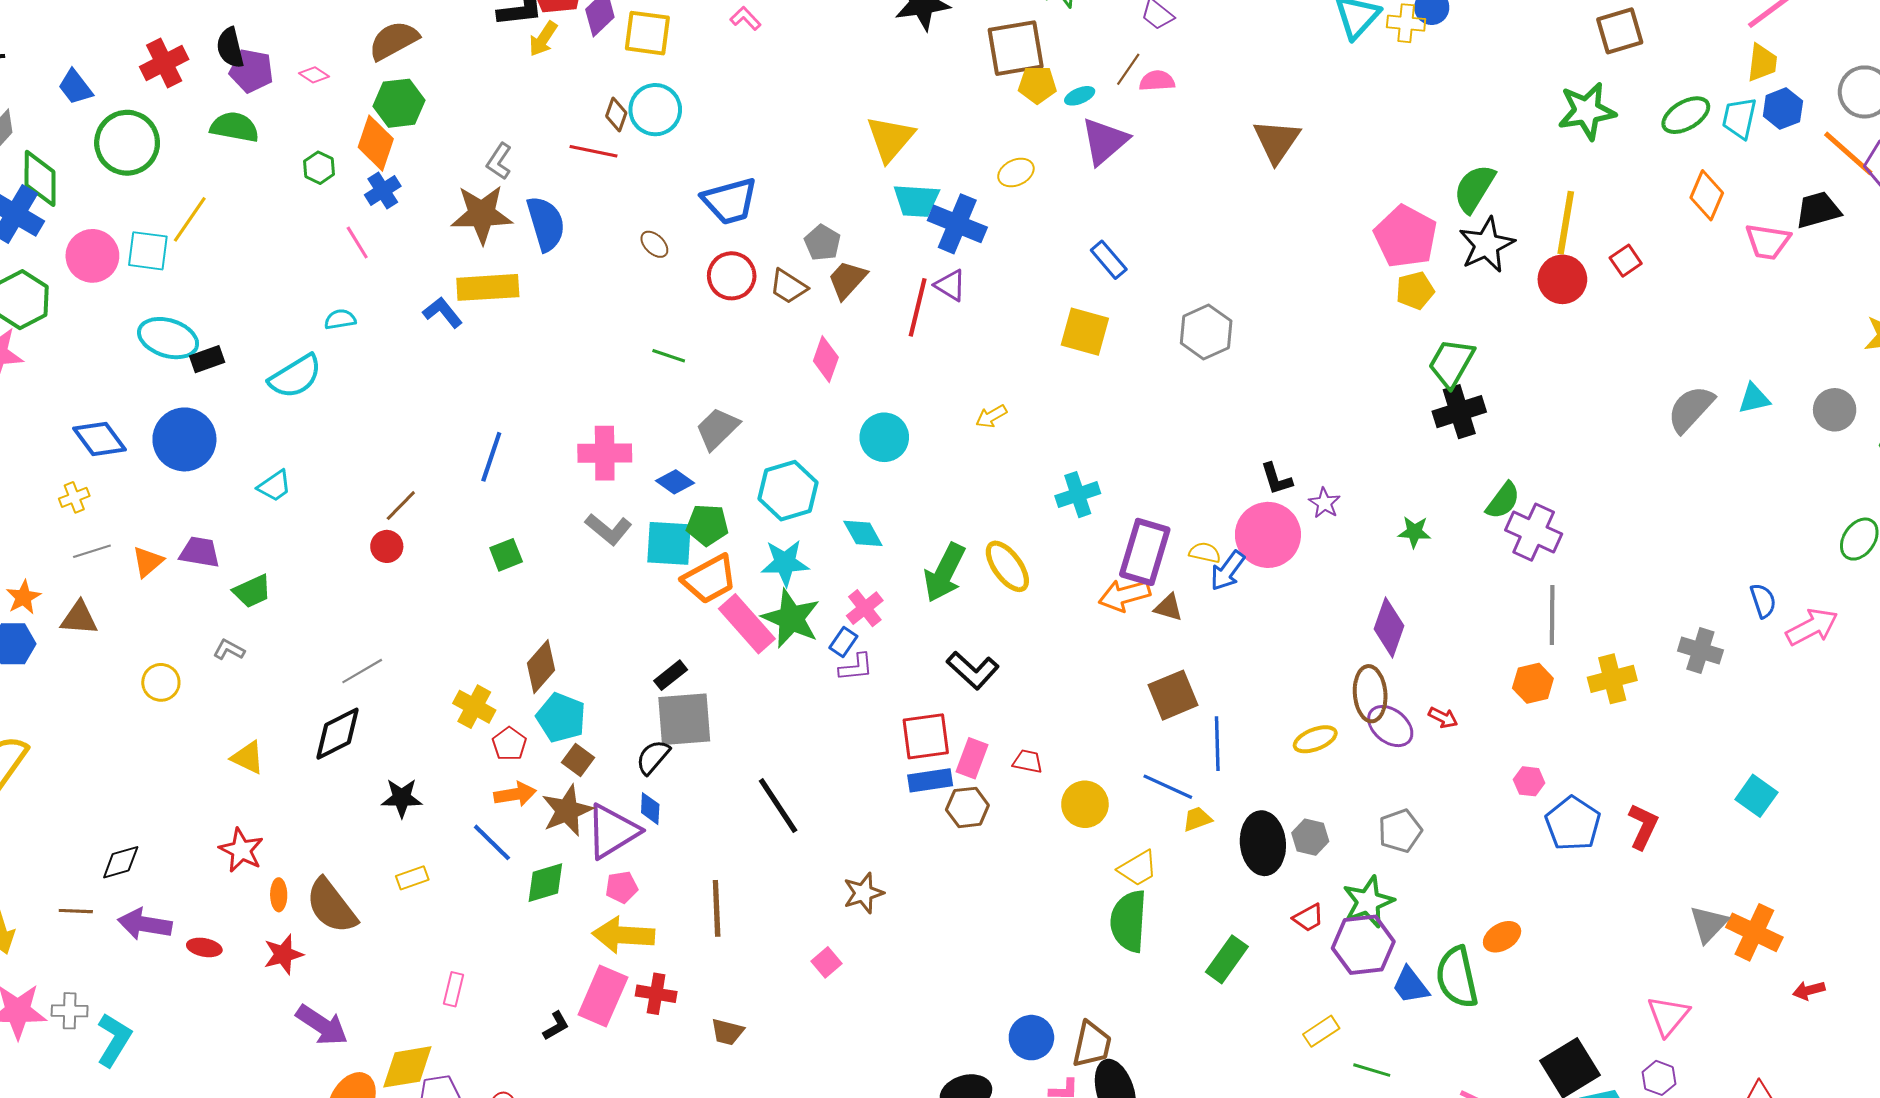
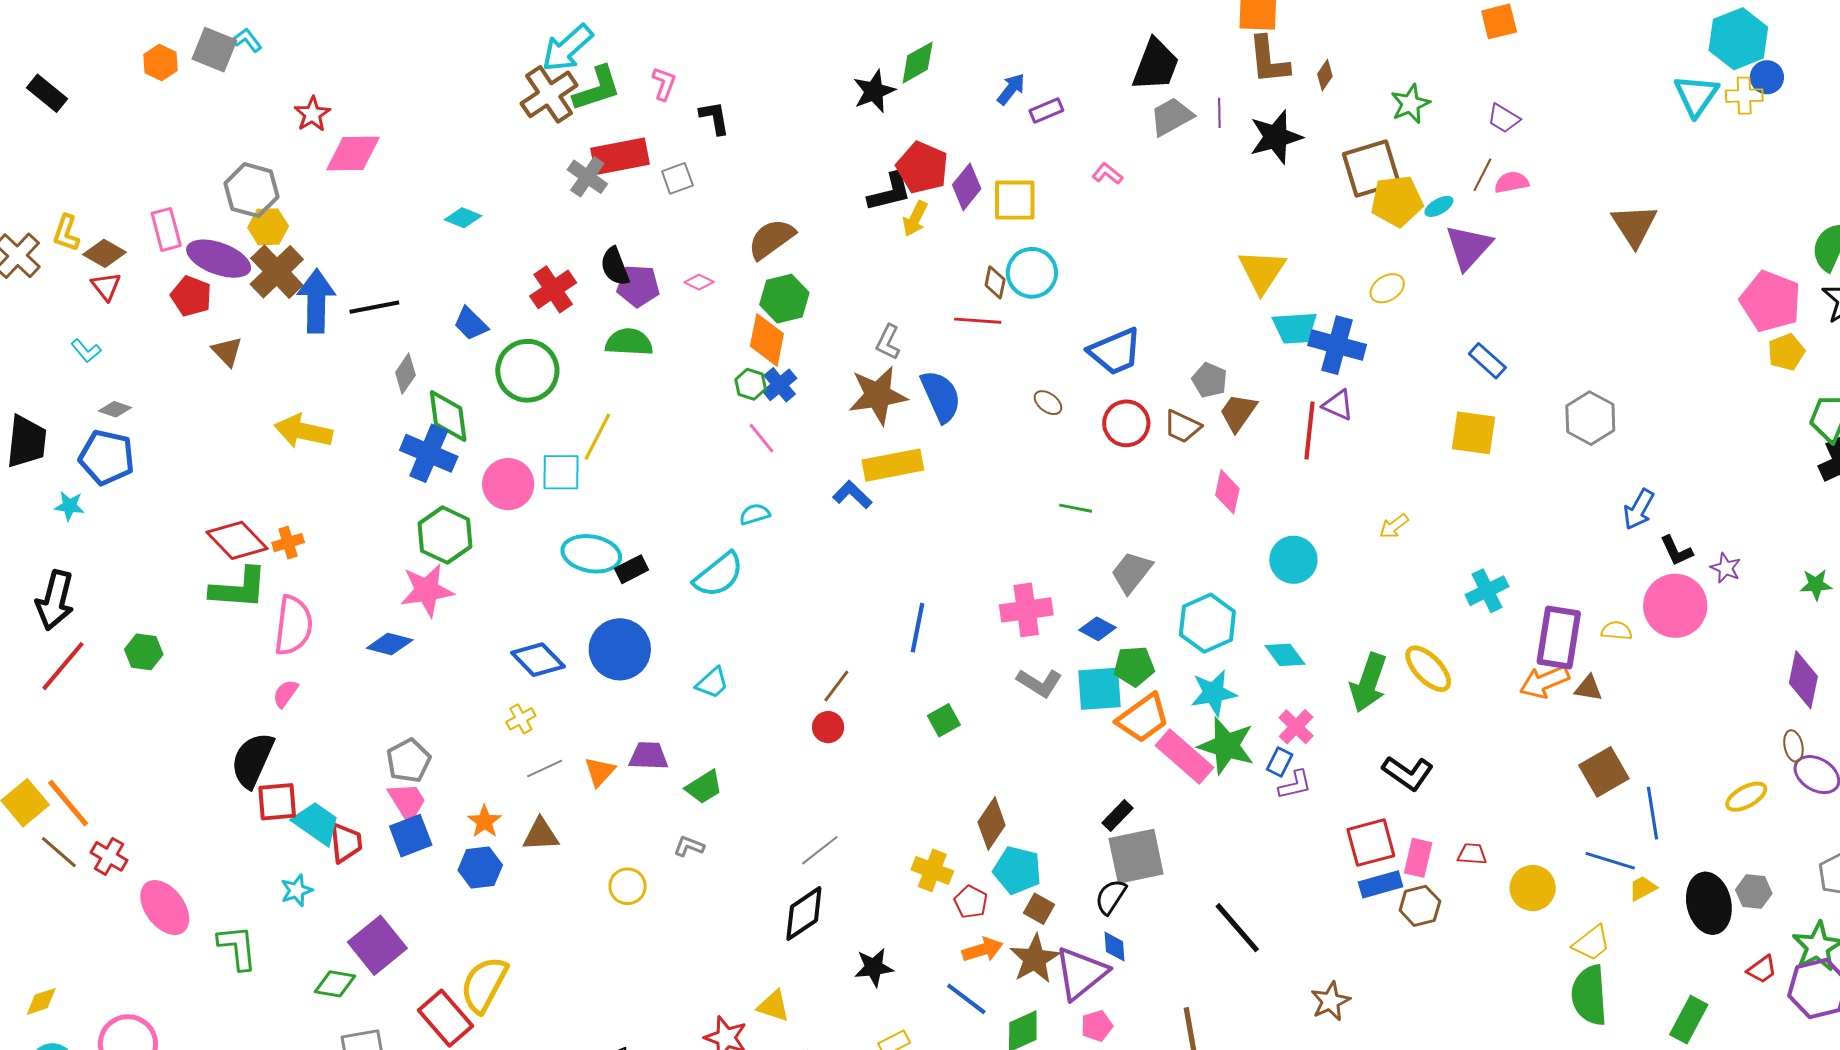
yellow pentagon: (1037, 85) -> (1397, 201), size x1.4
green hexagon: (319, 168) -> (751, 384), moved
blue arrow: (1228, 571) -> (1639, 509), moved
brown ellipse: (1370, 694) -> (1793, 746), size x0.6
yellow triangle: (248, 758) -> (773, 1006), moved

